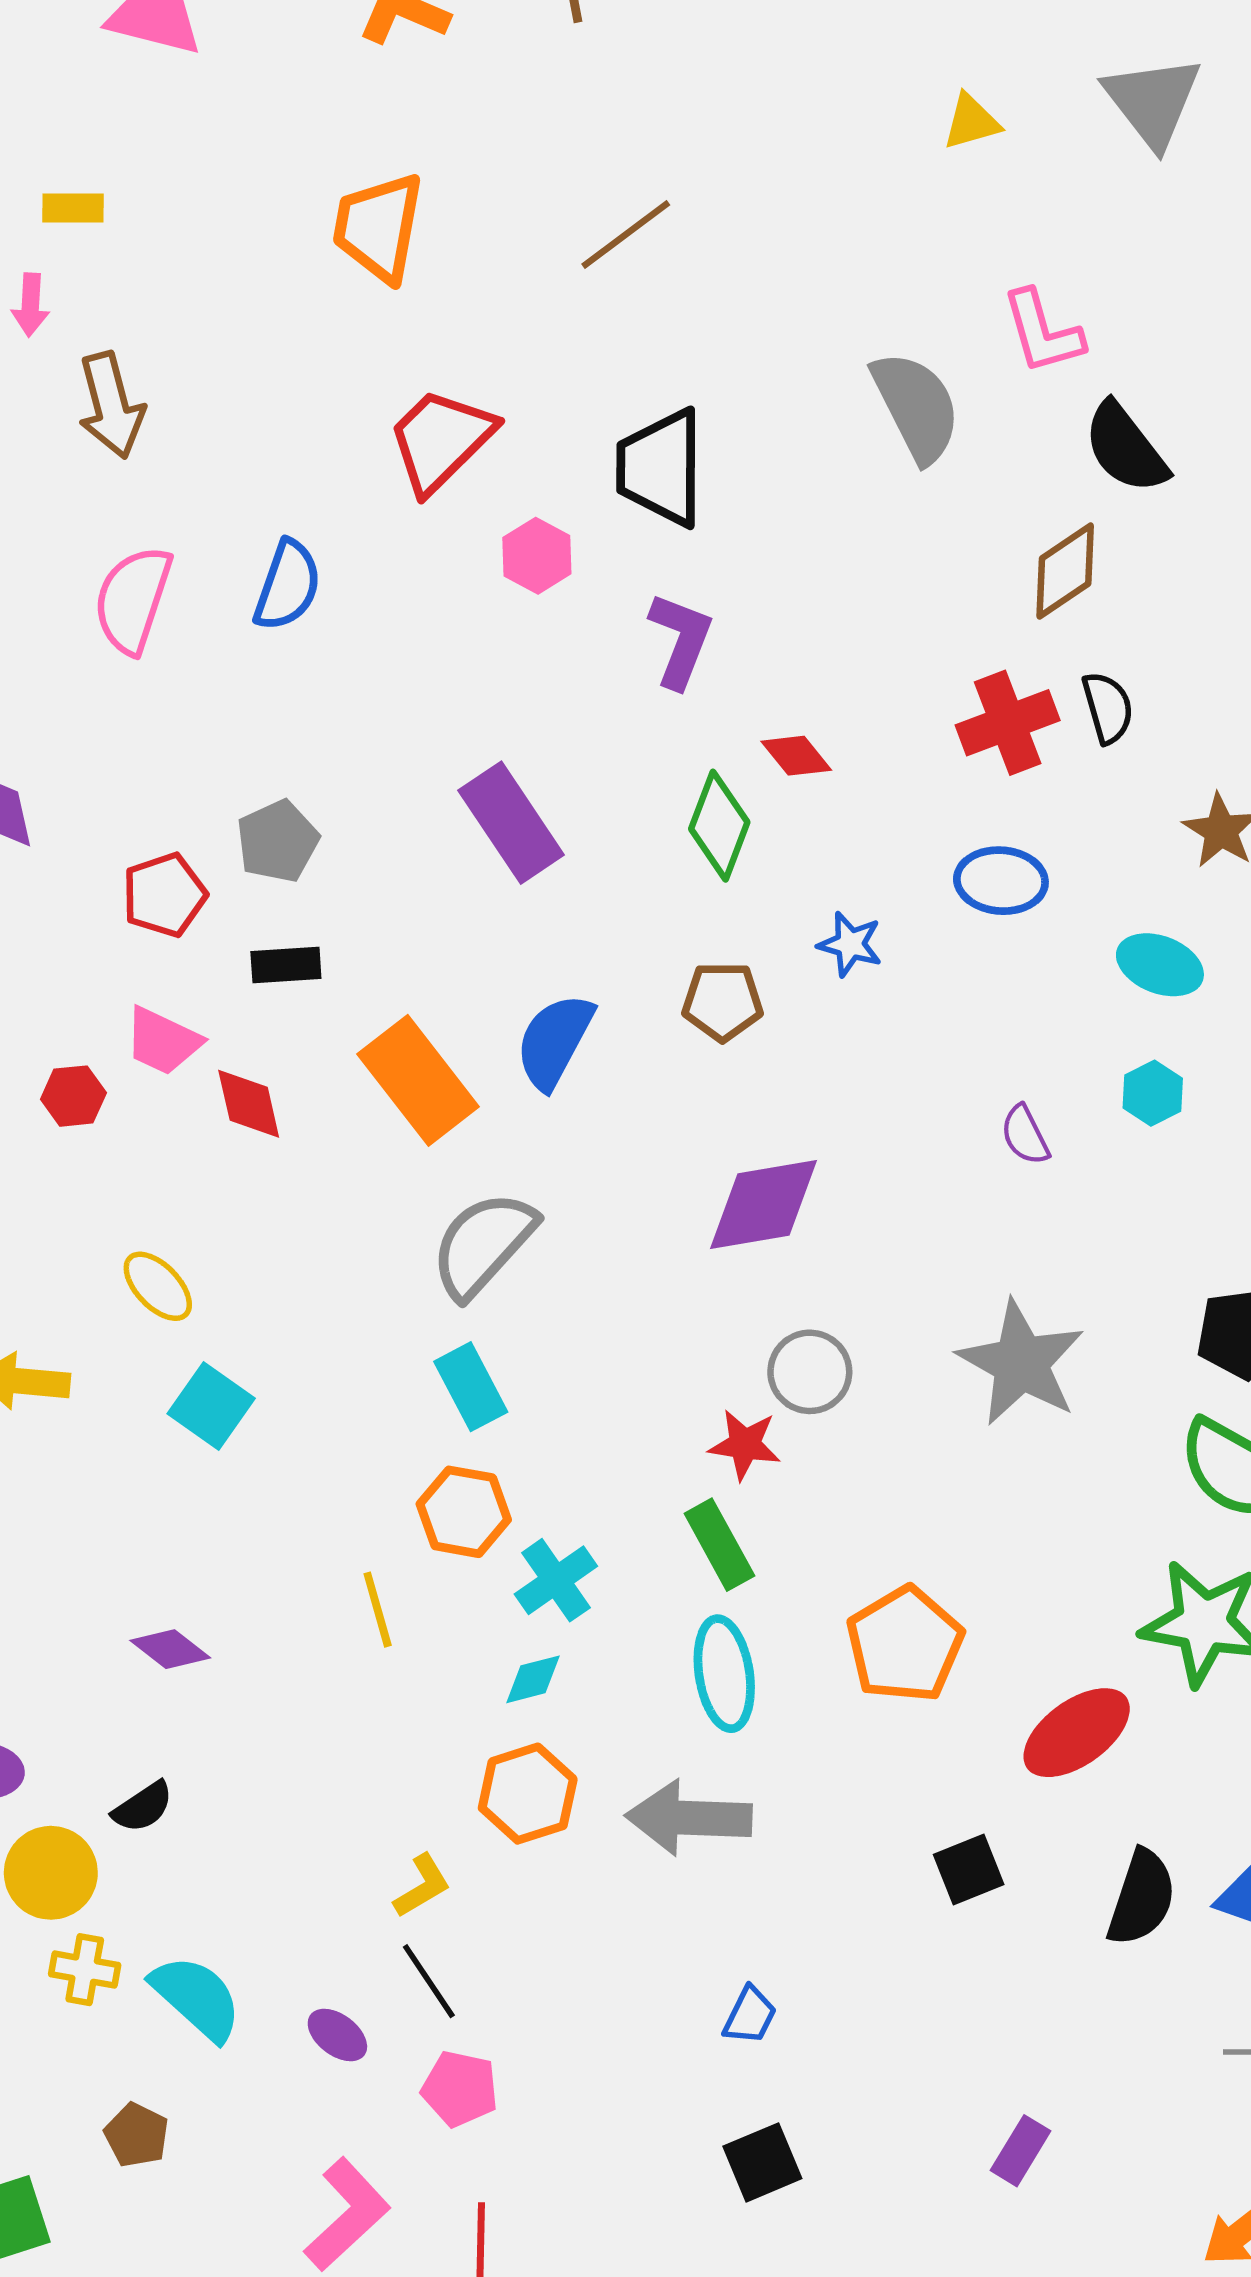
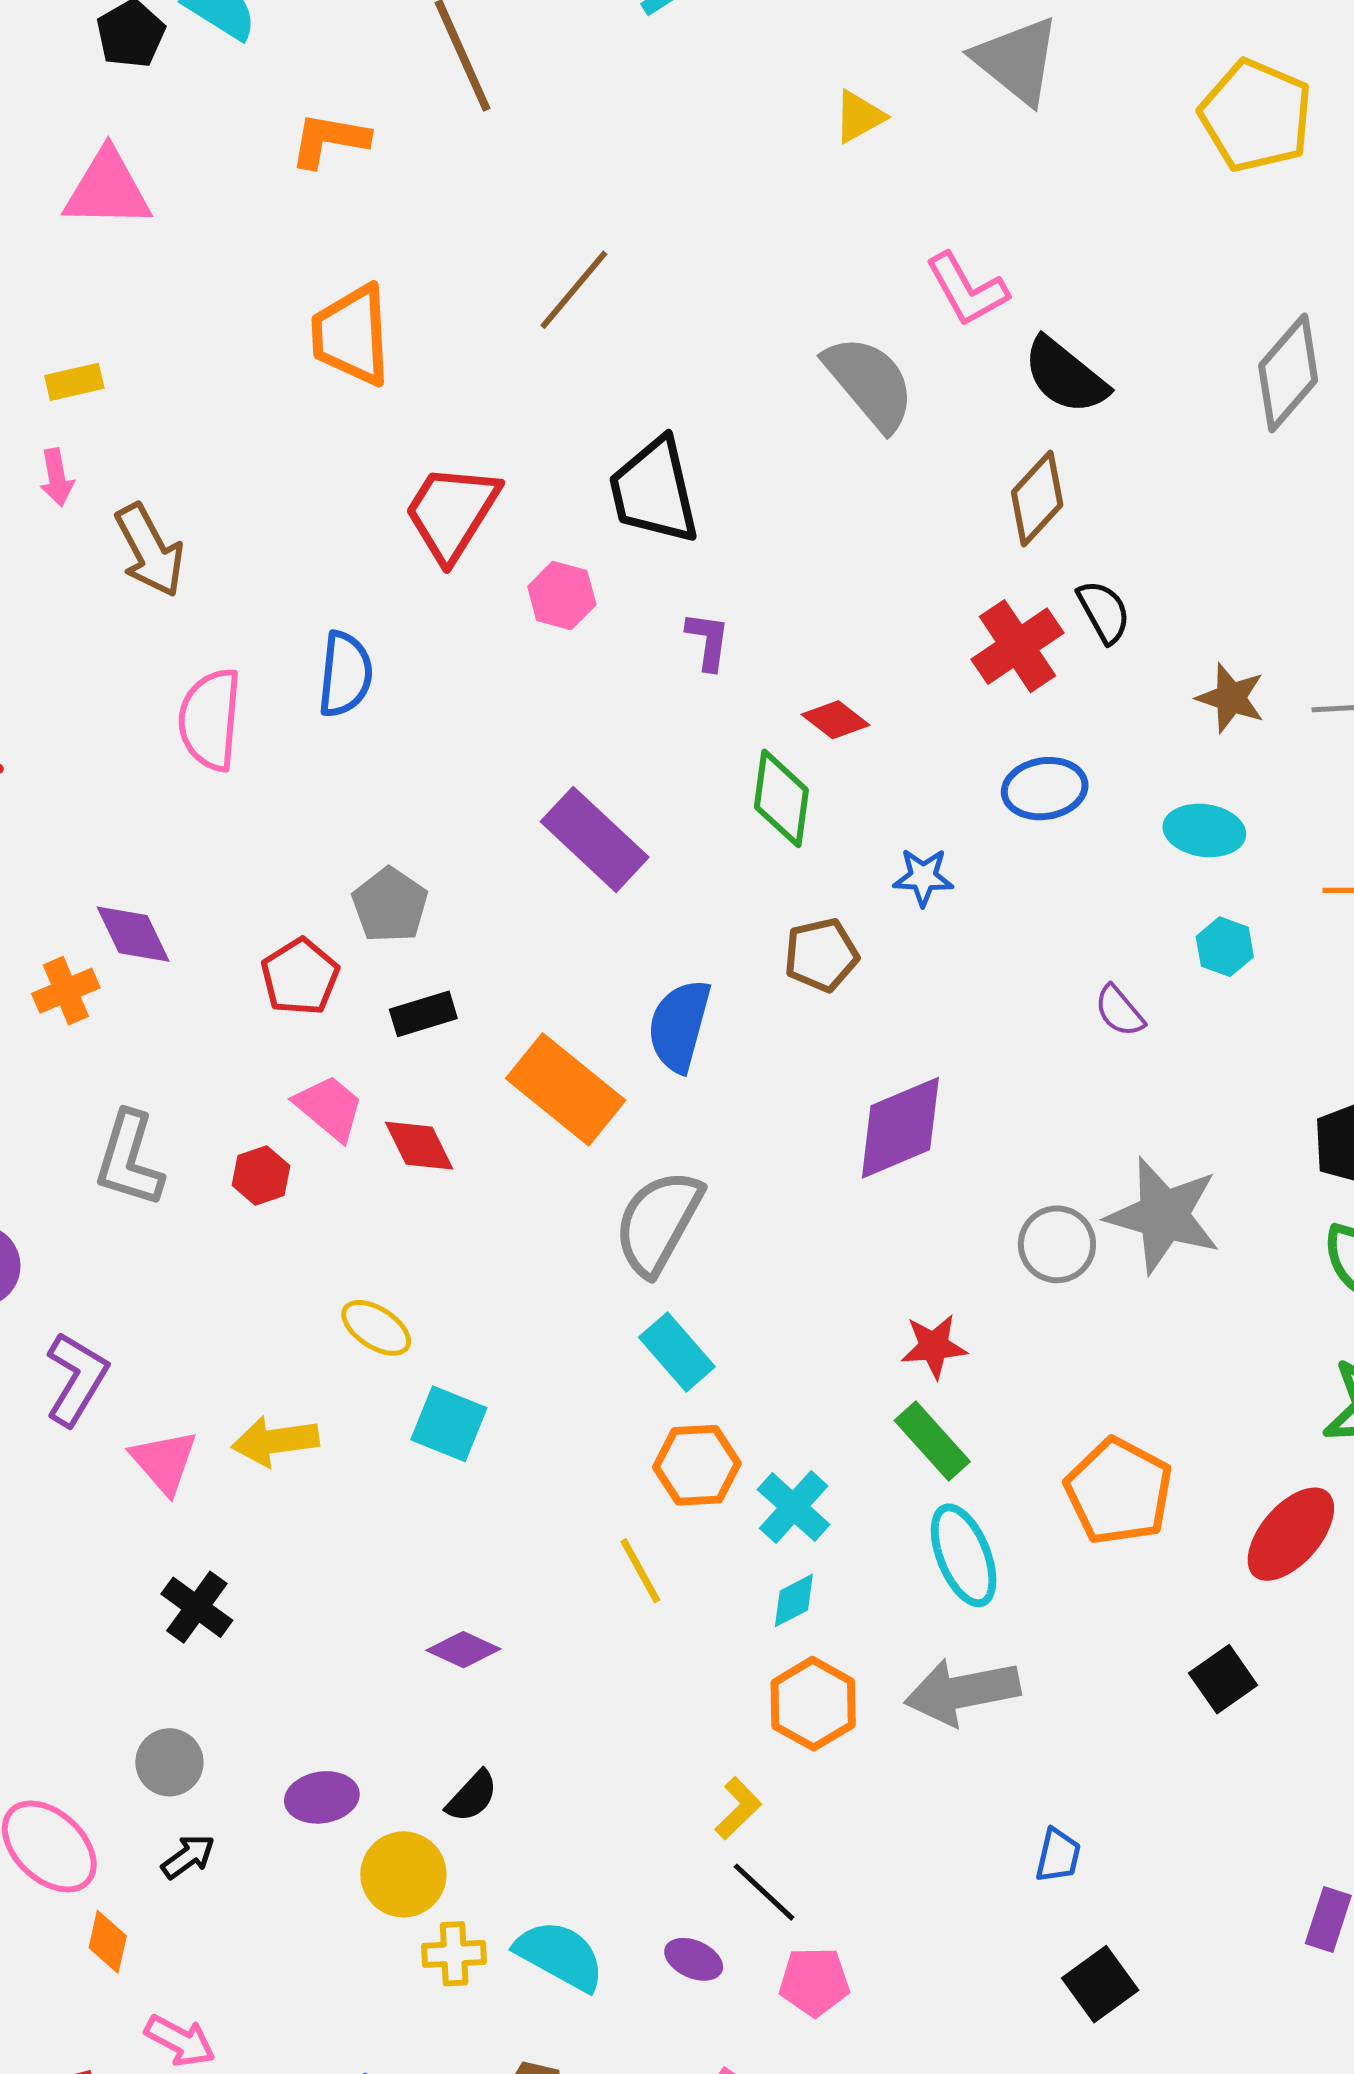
purple L-shape: (681, 640) -> (708, 641), size x0.7
pink trapezoid: (163, 1041) -> (329, 1108), turned -152
gray circle: (810, 1372) -> (1057, 1244), moved

